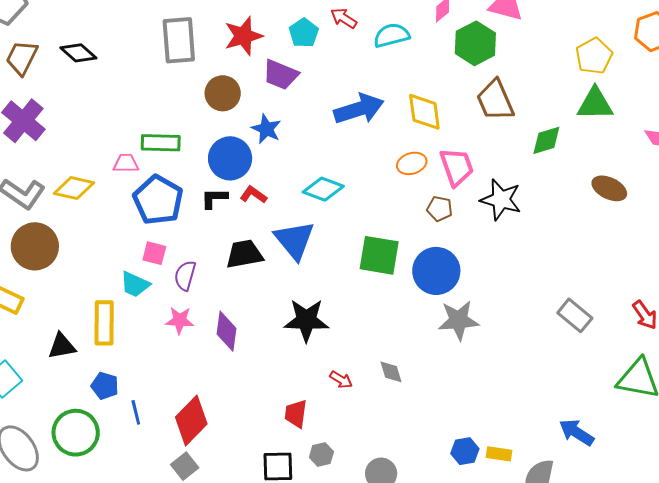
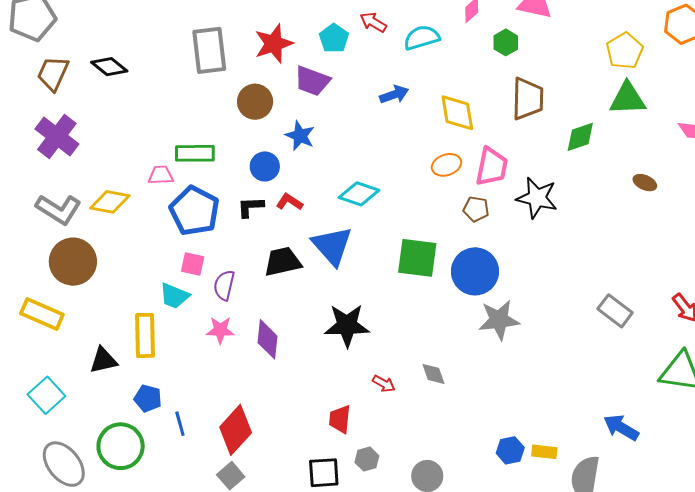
green hexagon: (475, 43) -> (506, 42), size x0.6
brown trapezoid: (495, 100) -> (528, 99), turned -153
blue arrow: (359, 109) -> (394, 95), moved, size x0.6
blue circle: (230, 158) -> (265, 166), size x0.7
pink trapezoid: (457, 167) -> (492, 167), turned 33
brown ellipse: (609, 188) -> (645, 183), size x0.7

